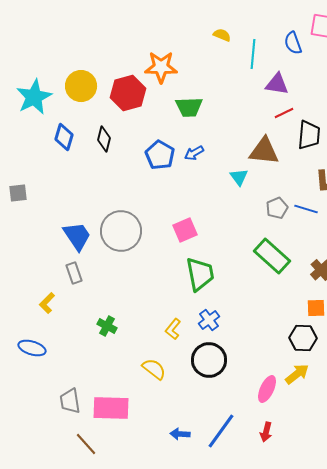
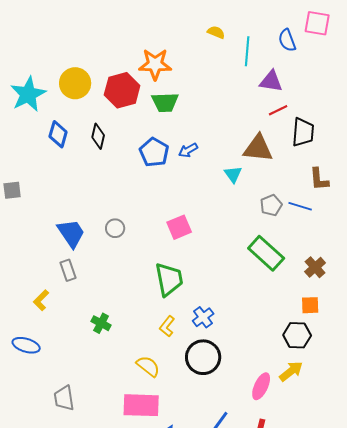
green trapezoid: (189, 107) -> (165, 102), moved
gray circle: (121, 231) -> (115, 228), size x0.5
green trapezoid: (200, 274) -> (169, 279), moved
pink rectangle: (111, 408) -> (141, 405), moved

